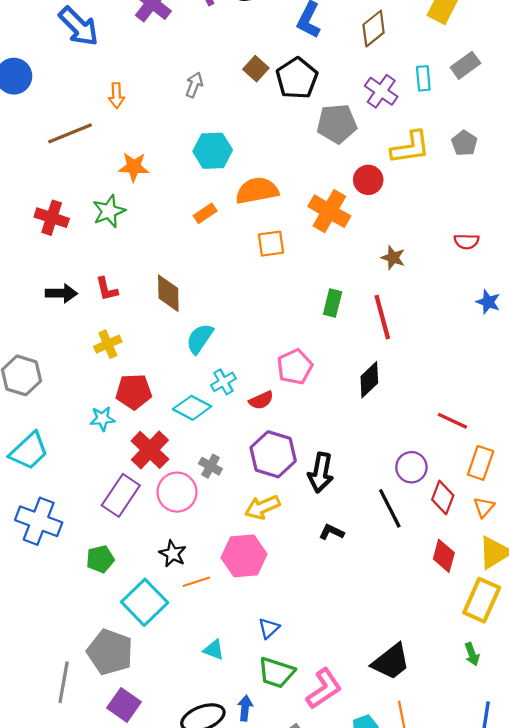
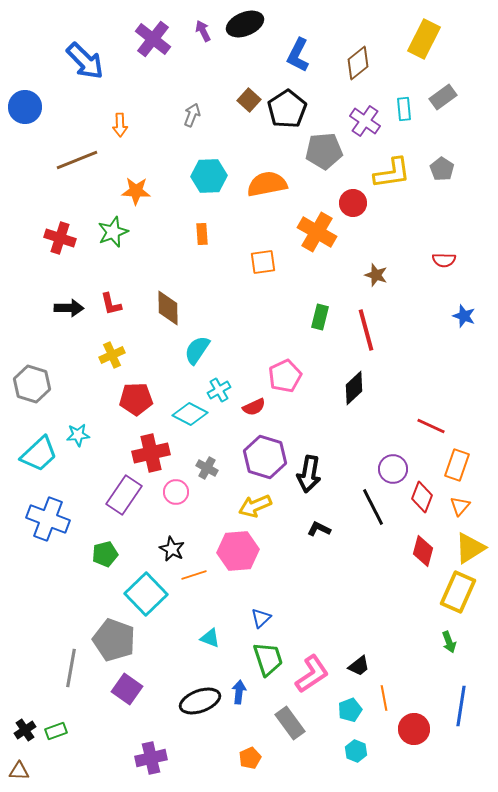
orange semicircle: (257, 191) -> (267, 184), moved
orange rectangle: (205, 213) -> (202, 234), turned -60
cyan star: (102, 419) -> (78, 435), moved
red cross: (150, 450) -> (151, 453), turned 33
pink circle: (177, 492) -> (176, 492), size x0.7
black trapezoid: (391, 662) -> (359, 666), moved, size x0.6
green trapezoid: (276, 673) -> (268, 659), turned -126

